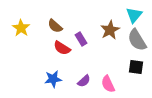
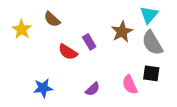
brown semicircle: (55, 26) -> (52, 19), moved
blue star: (53, 79) -> (43, 88), moved
pink semicircle: (108, 84) -> (130, 85), moved

